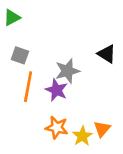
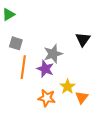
black triangle: (107, 54) -> (83, 39), turned 35
yellow star: (82, 136) -> (68, 87), moved

